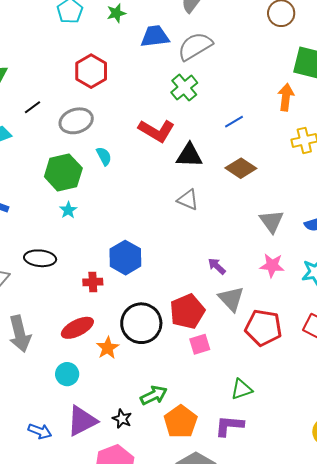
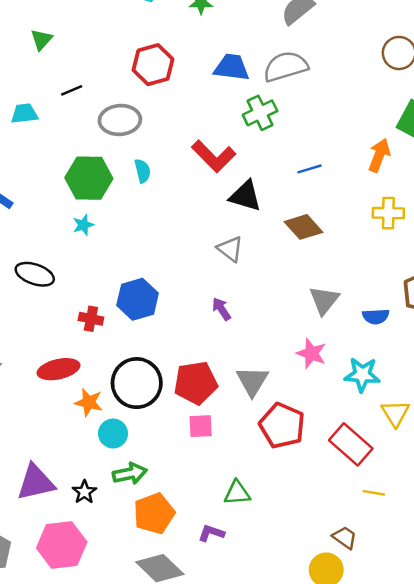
blue trapezoid: (155, 36) -> (232, 67), moved
purple arrow: (217, 266) -> (221, 309), moved
orange star: (108, 348) -> (89, 402), turned 30
cyan circle: (67, 374) -> (113, 433), moved
purple L-shape: (229, 426) -> (211, 533), size x0.7

